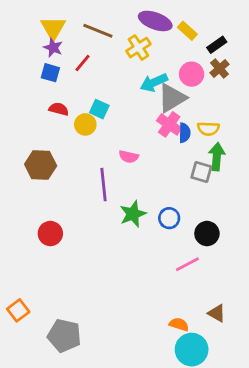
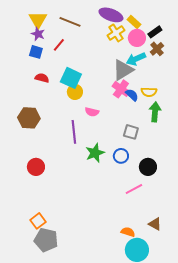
yellow cross: (138, 48) -> (116, 33), moved
pink circle: (192, 74) -> (137, 38), moved
cyan arrow: (154, 82) -> (136, 59), moved
cyan square: (99, 109) -> (71, 78), size x1.5
yellow circle: (85, 124) -> (75, 92), moved
blue semicircle: (185, 133) -> (132, 95), turned -48
gray square: (201, 172) -> (131, 132), moved
orange square: (18, 310) -> (38, 221), moved

